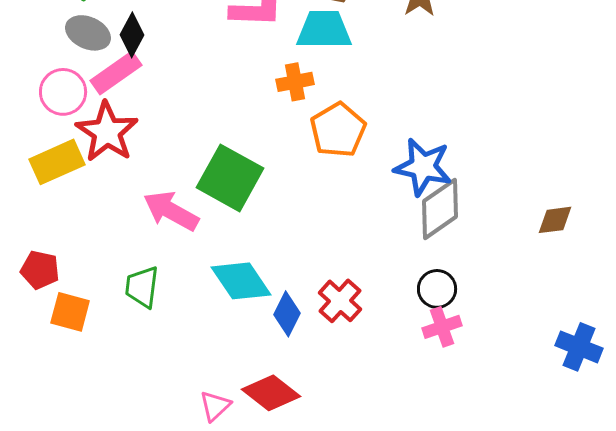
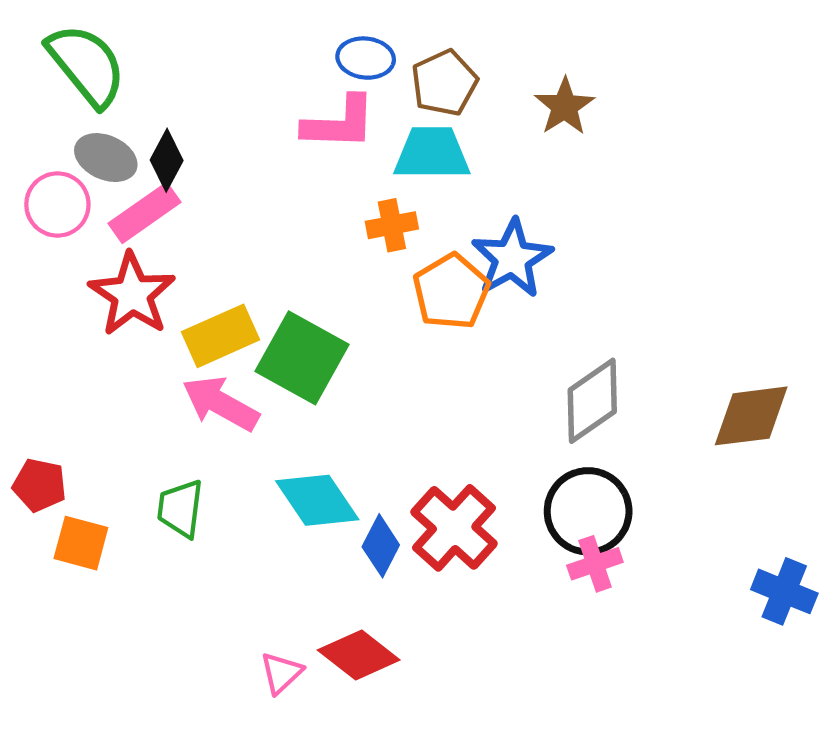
pink circle: (63, 92) -> (57, 205), moved
yellow rectangle: (57, 162) -> (221, 336), moved
blue star: (423, 167) -> (512, 258), moved, turned 30
brown diamond: (555, 220) -> (751, 416), size x1.6
black circle: (437, 289) -> (588, 511), size x1.6
red cross: (340, 301) -> (454, 528), size x1.4

